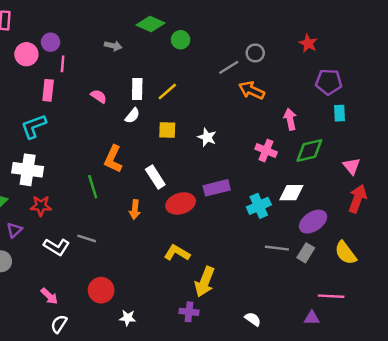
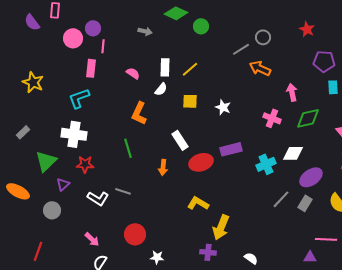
orange L-shape: (113, 159) -> (139, 113), moved
gray line: (277, 248) -> (281, 199), turned -54
white semicircle: (253, 319) -> (251, 258), moved

